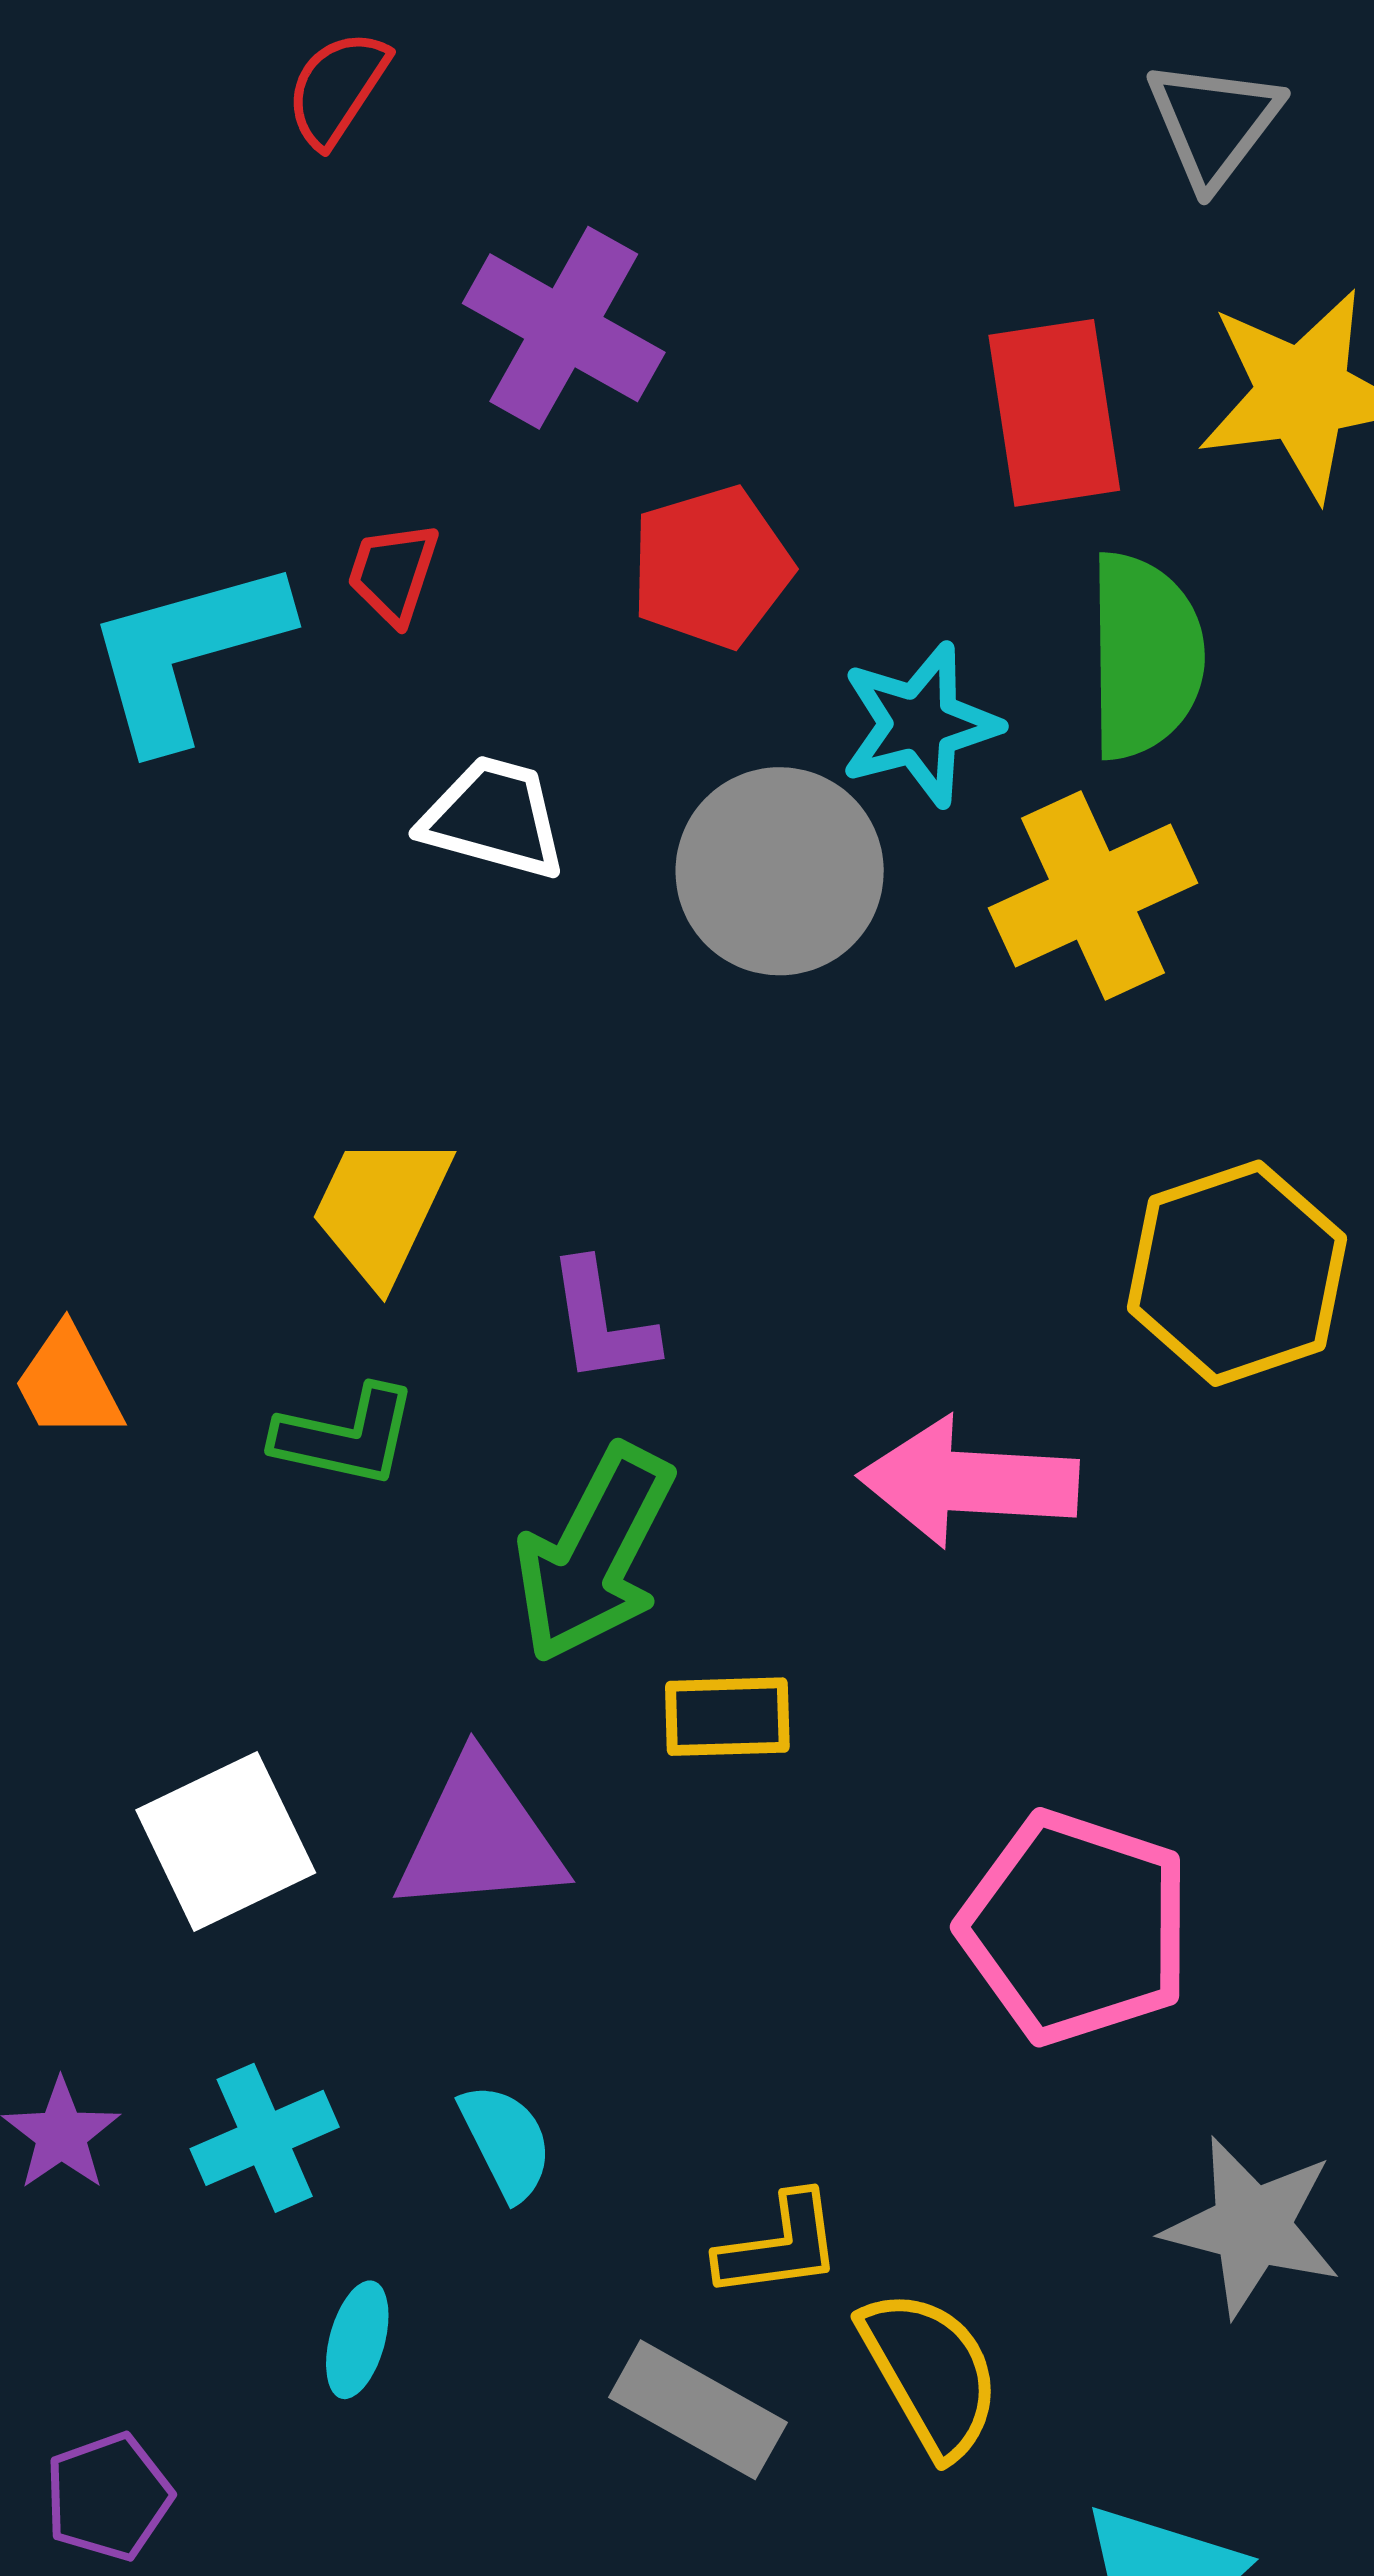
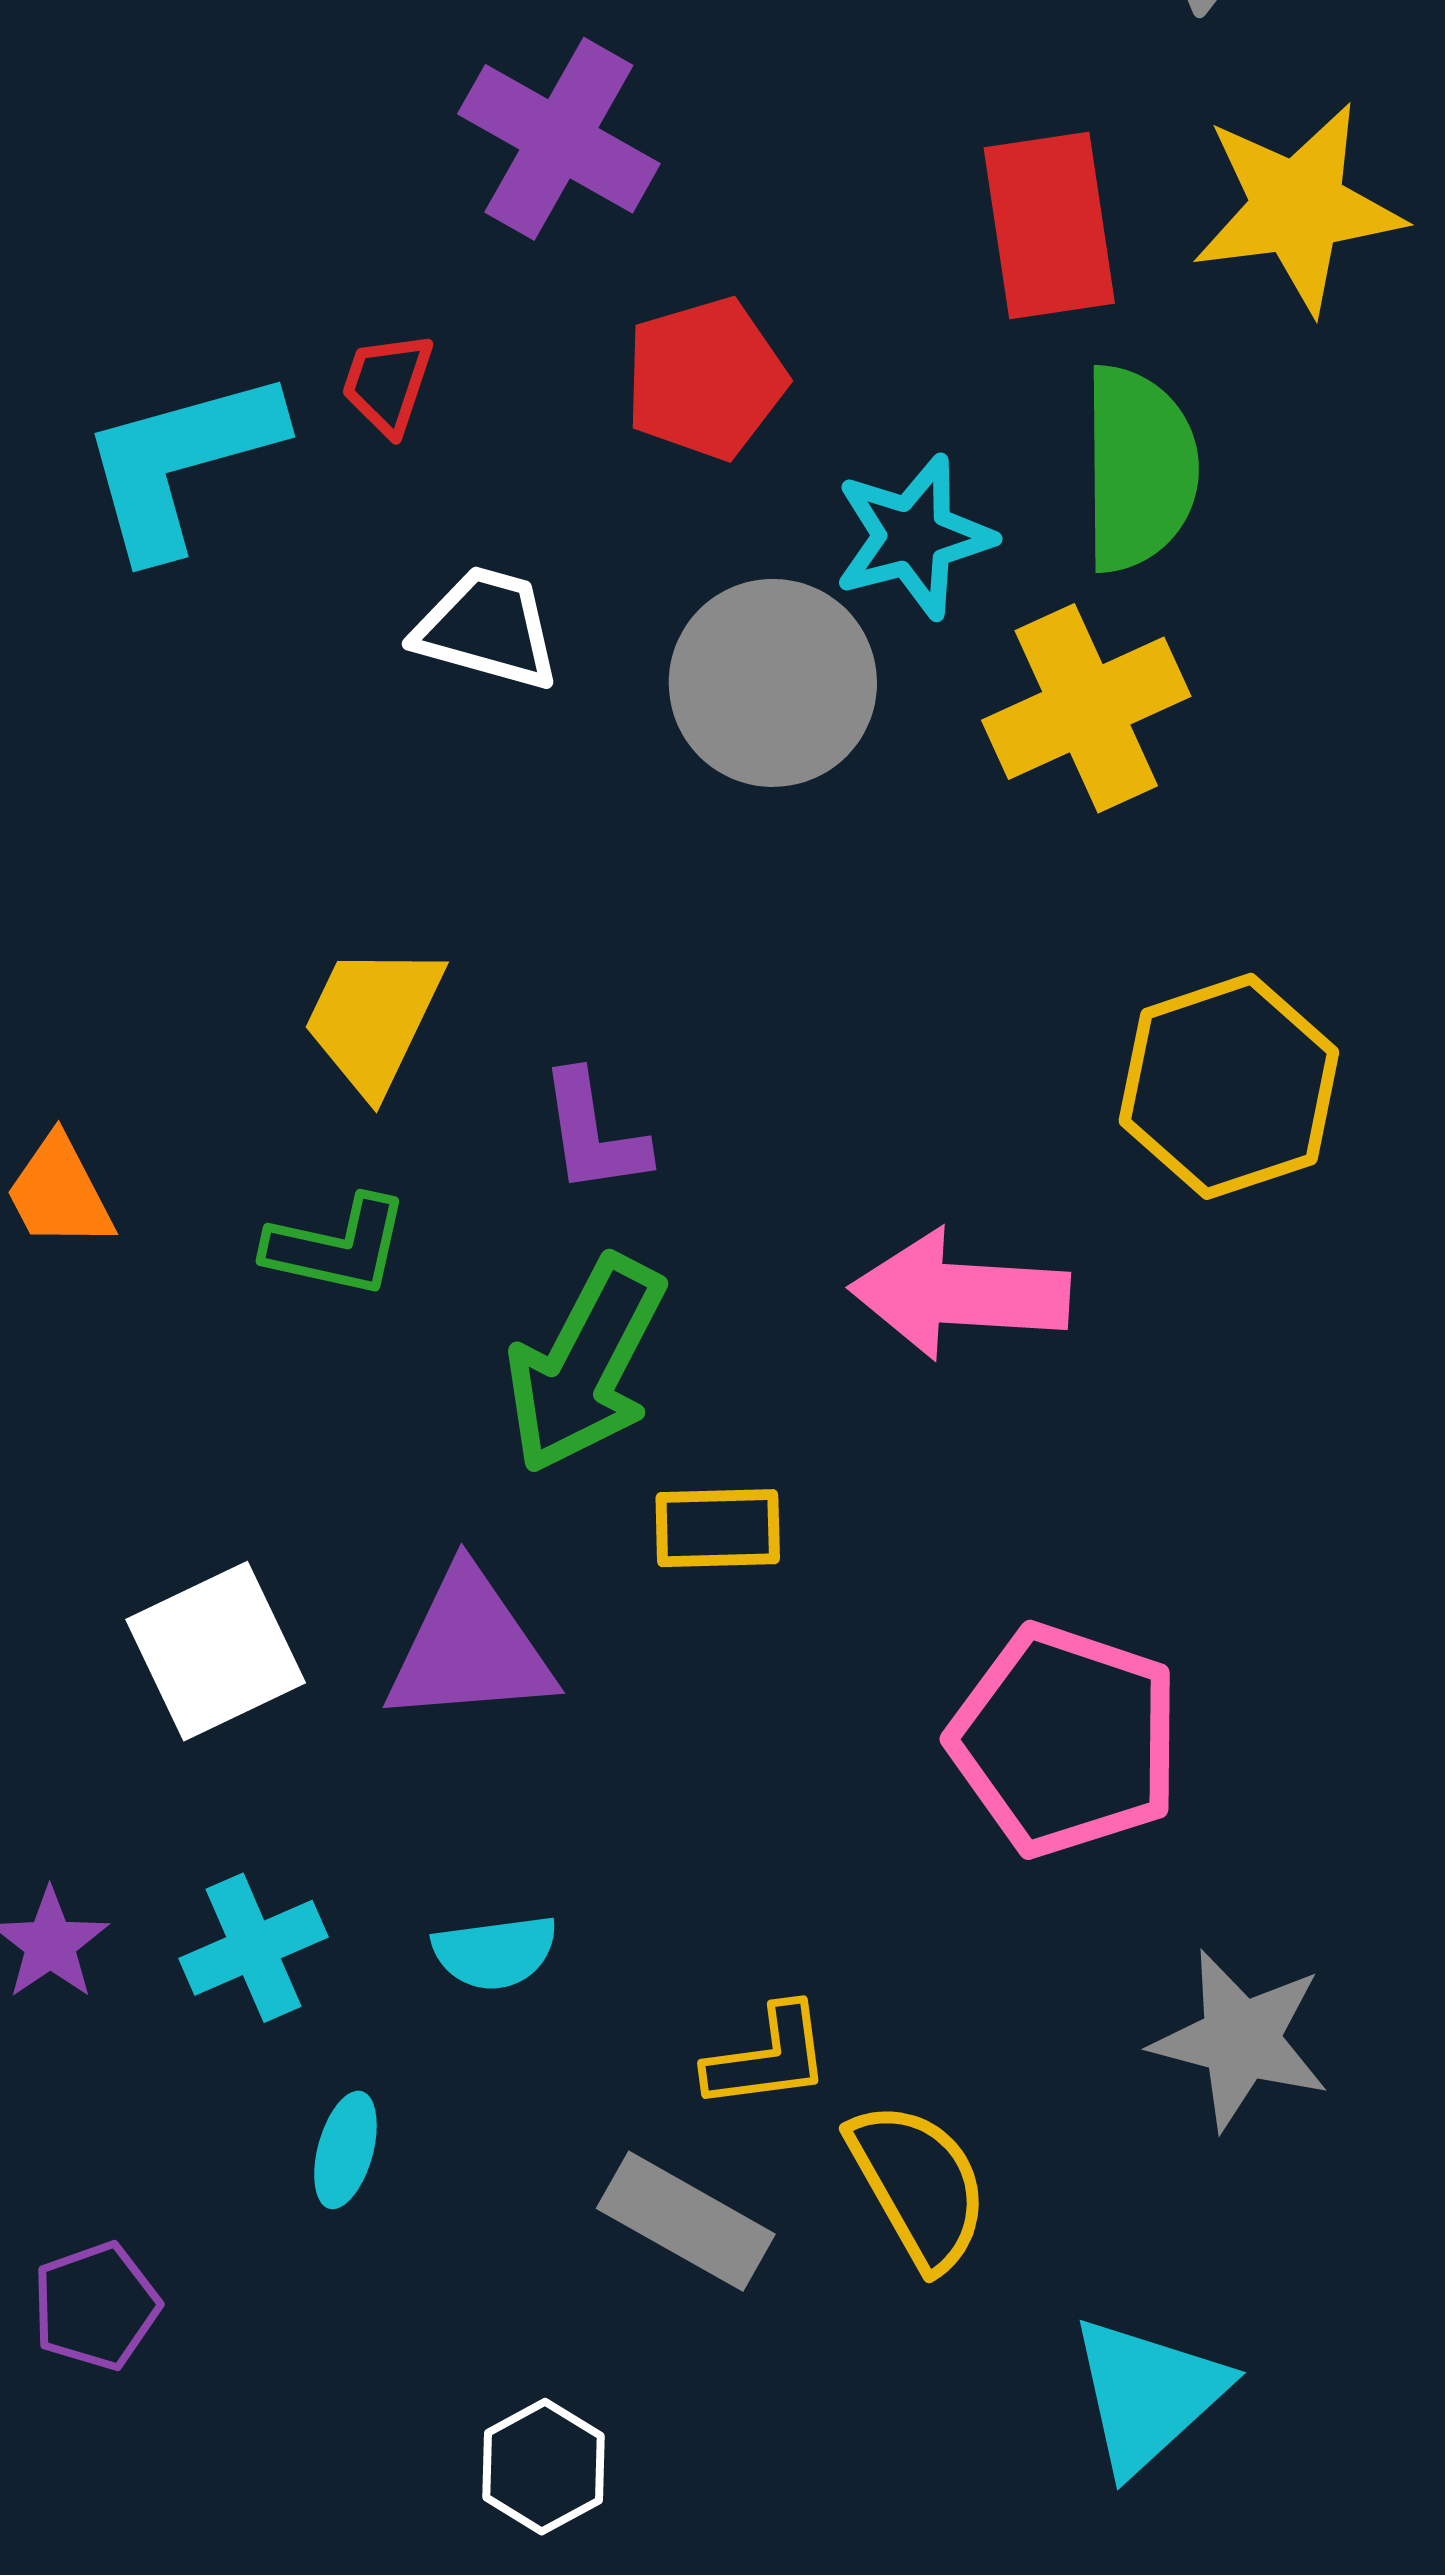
cyan semicircle: (506, 2142) -> (495, 1952), turned 109

